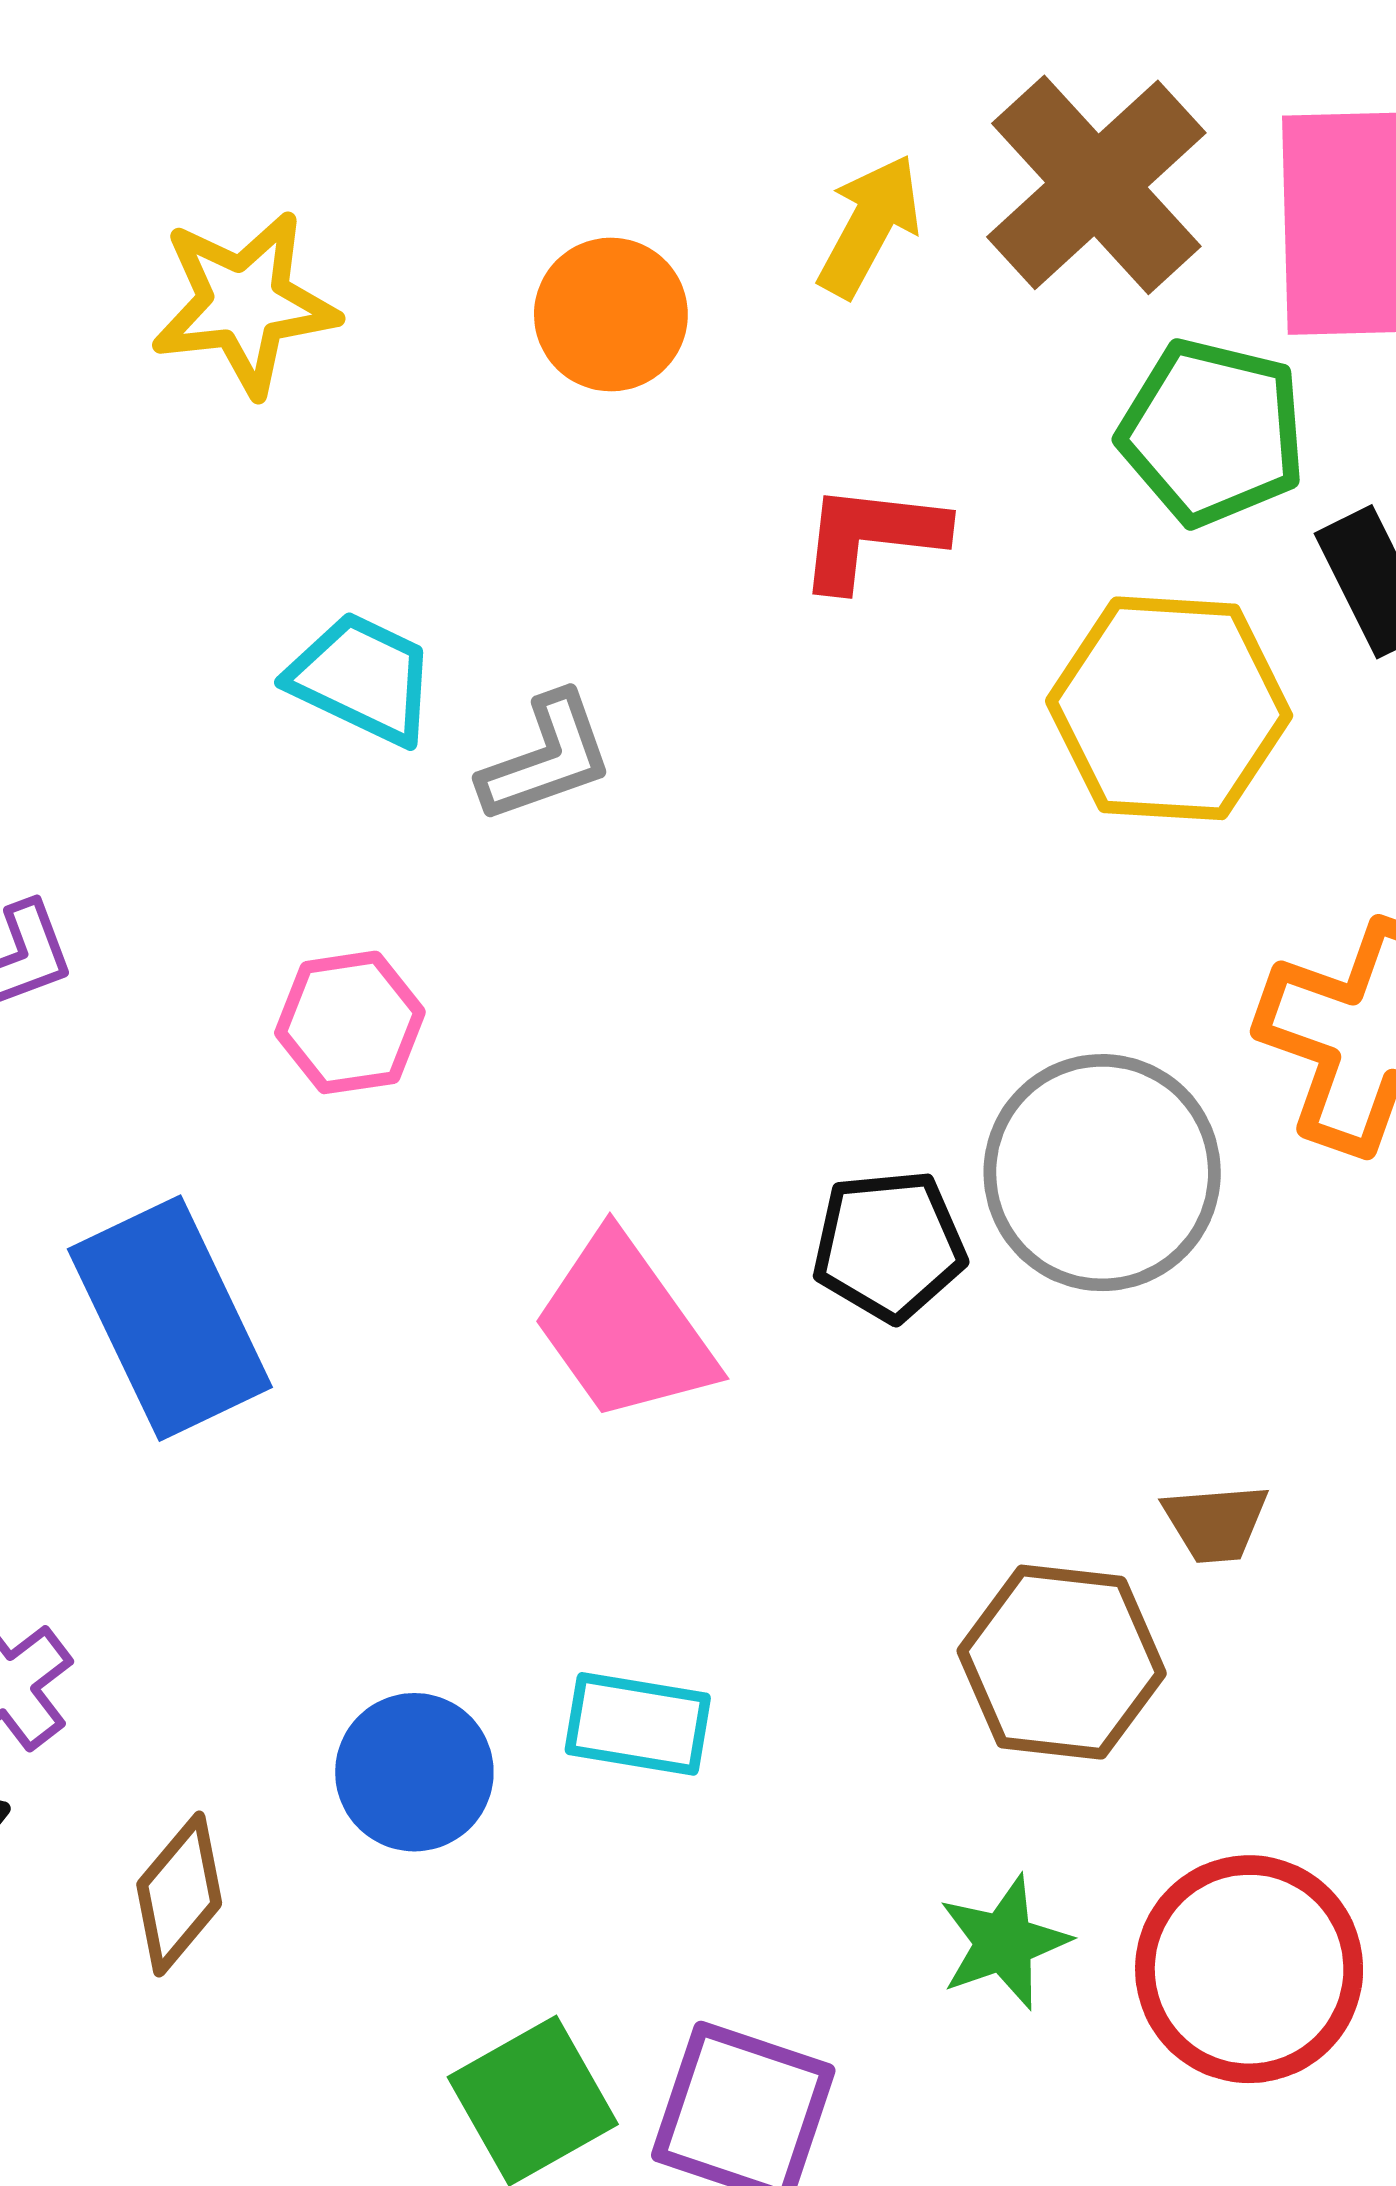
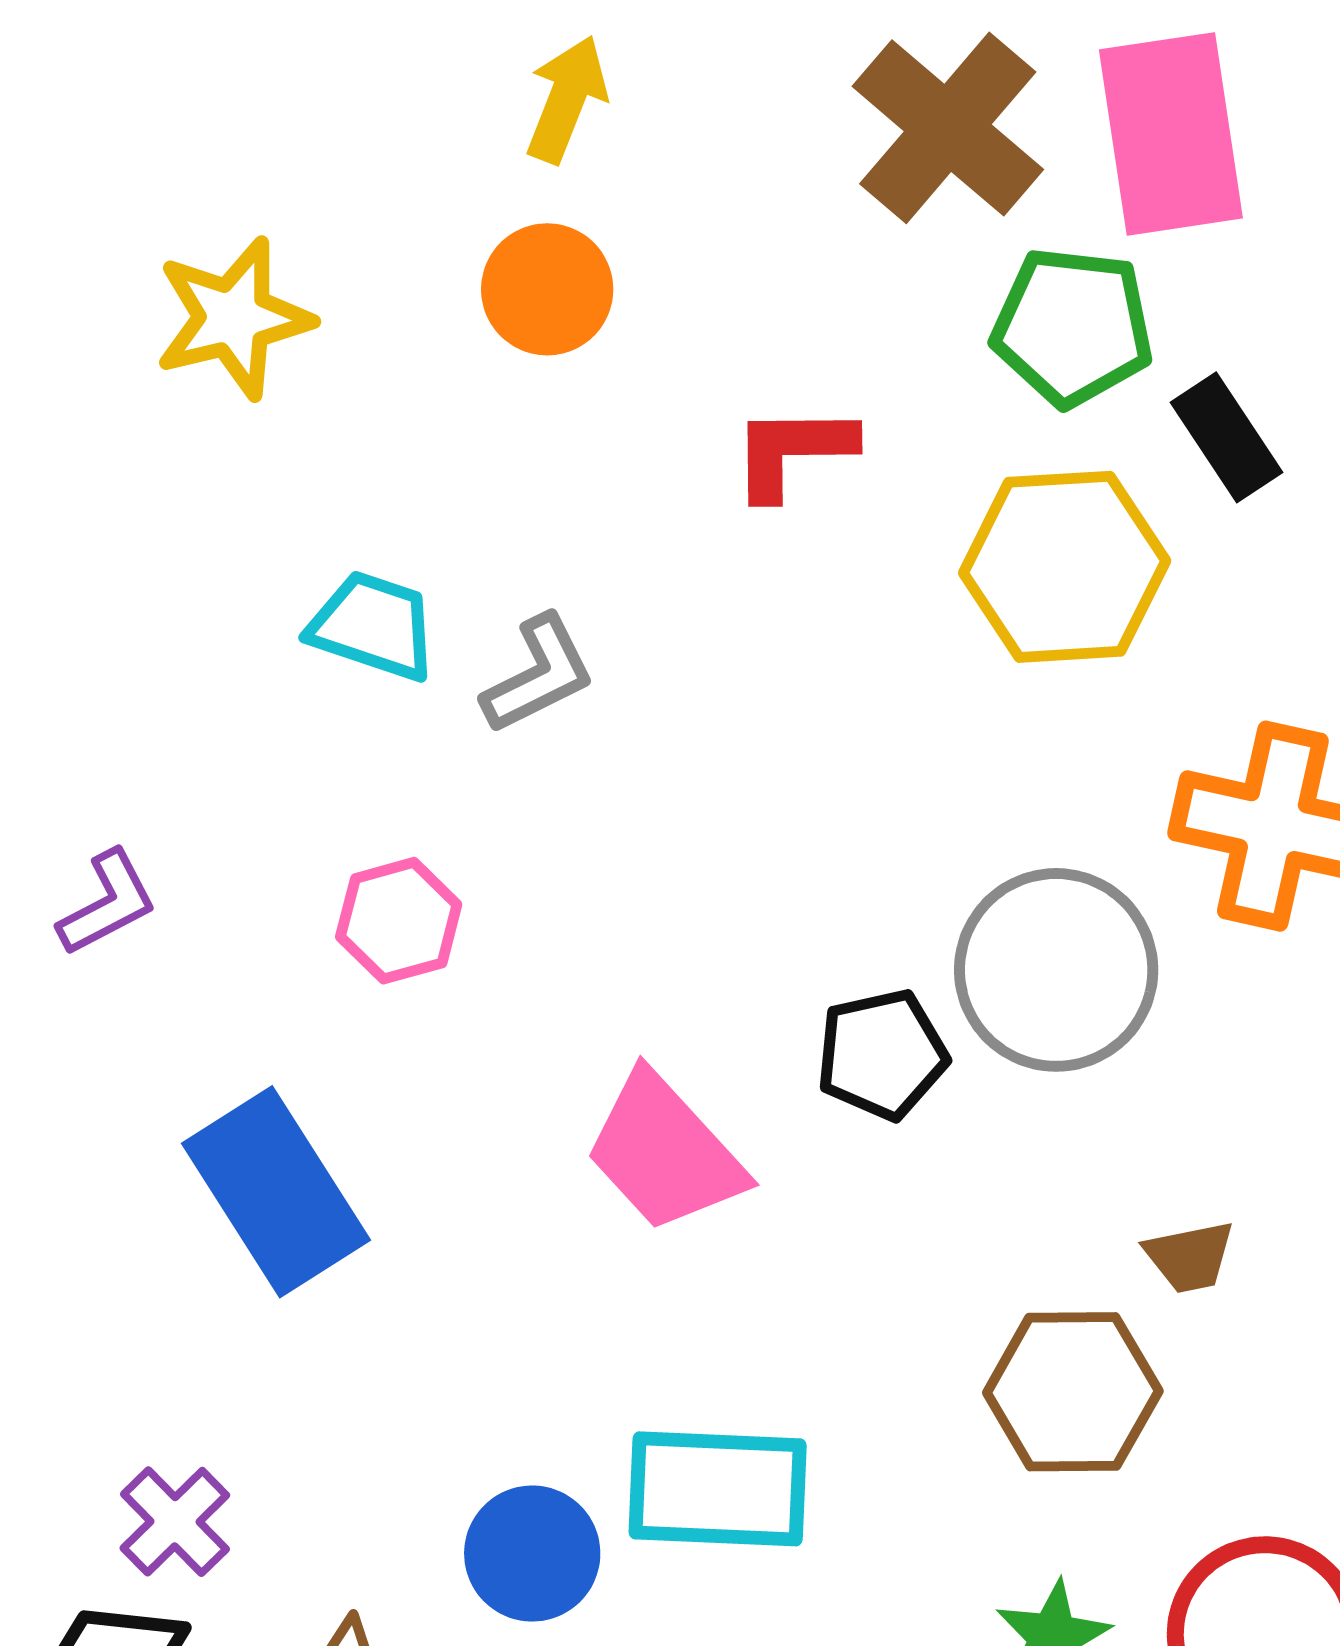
yellow arrow: (869, 226) -> (567, 99), moved
cyan rectangle: (638, 1724) -> (718, 1489), size x1.5

